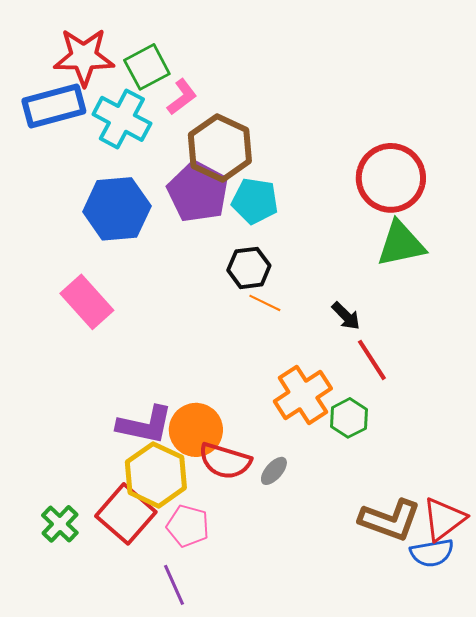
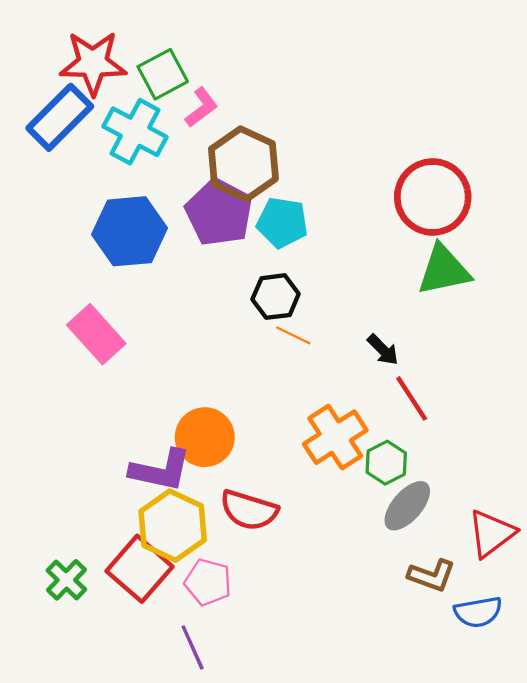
blue rectangle: (54, 106) -> (60, 117), turned -30
orange circle: (196, 430) -> (205, 437), moved
gray ellipse: (274, 471) -> (407, 506), moved, size x1.6
red triangle: (444, 519) -> (491, 533), moved
brown L-shape: (390, 520) -> (432, 575), size x0.7

